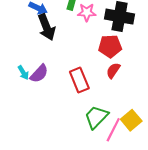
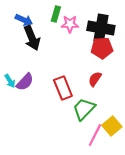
red pentagon: (110, 46) -> (102, 48), moved
green trapezoid: (96, 117) -> (84, 109), moved

